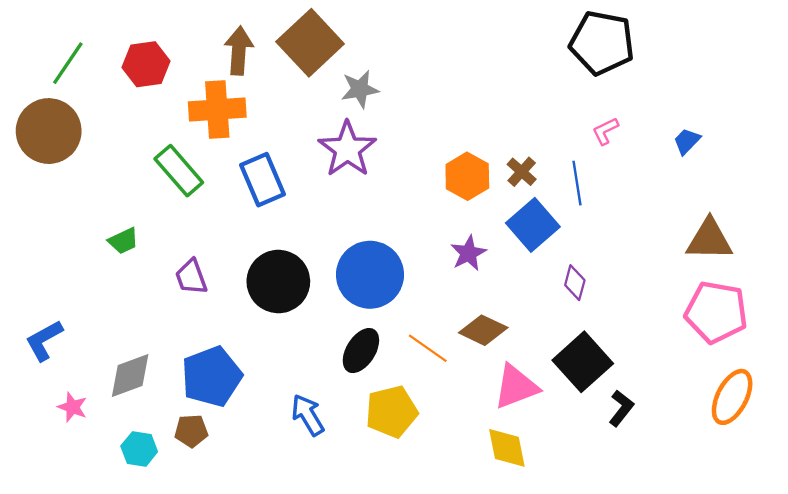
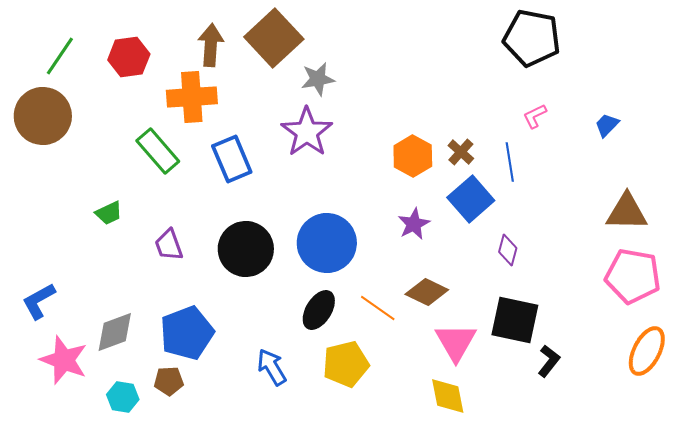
black square: (583, 362) -> (515, 320), turned -36
pink triangle: (516, 387) -> (456, 342), turned -39
pink star: (72, 407) -> (64, 360), size x1.8

